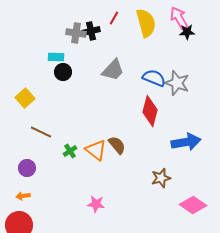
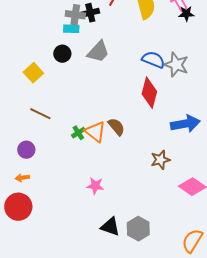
cyan rectangle: (56, 57) -> (71, 29), moved
gray trapezoid: (113, 70) -> (98, 52), moved
yellow square: (25, 98) -> (33, 73), moved
green cross: (70, 151) -> (78, 133), moved

